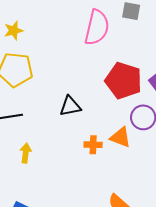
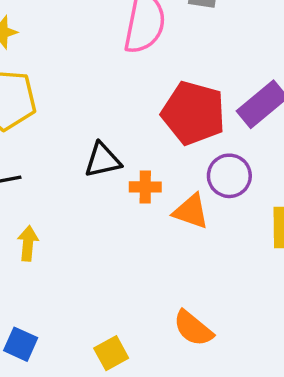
orange cross: (93, 145) -> (145, 187), moved

